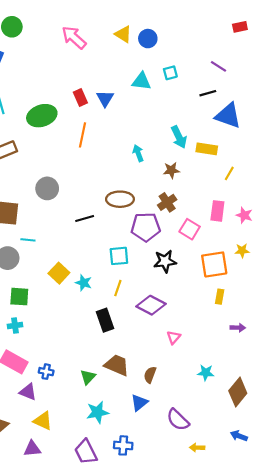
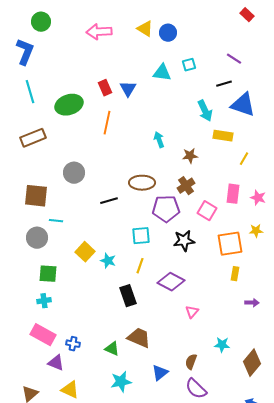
red rectangle: (240, 27) -> (247, 15), moved, turned 56
pink arrow: (74, 37) -> (99, 32), turned -45
cyan arrow: (179, 137) -> (205, 111), moved
brown semicircle: (150, 375) -> (191, 362), moved
green triangle: (88, 377) -> (112, 349), turned -49

